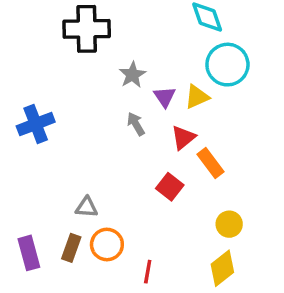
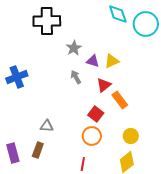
cyan circle: (227, 65) -> (146, 24), moved
purple triangle: (165, 97) -> (93, 61), turned -40
orange circle: (107, 244) -> (92, 136), moved

